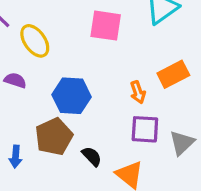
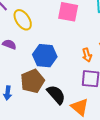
black semicircle: (92, 156) -> (56, 95), size x1.5

